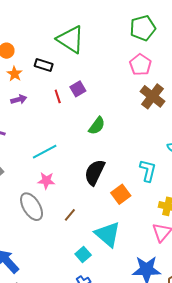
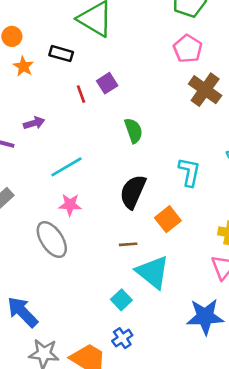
purple arrow: (19, 99) -> (34, 123), moved
green semicircle: (97, 126) -> (133, 131), turned -54
cyan L-shape: (148, 171) -> (189, 172), moved
brown line: (70, 215) -> (128, 244), moved, turned 48

